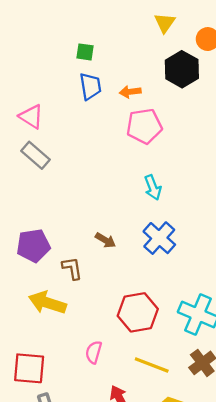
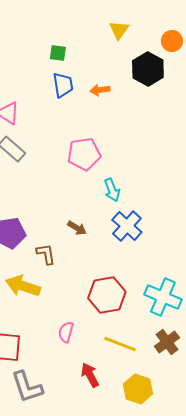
yellow triangle: (165, 23) -> (119, 30), moved
pink pentagon: (144, 126) -> (84, 154), moved
cyan arrow: (153, 188) -> (112, 190), moved

